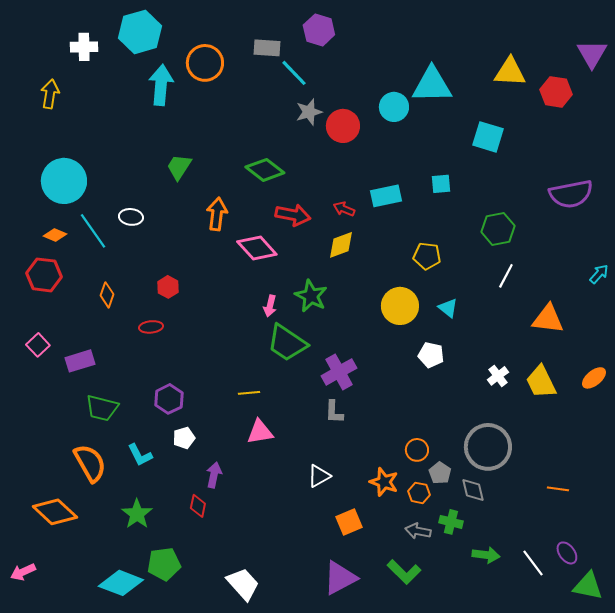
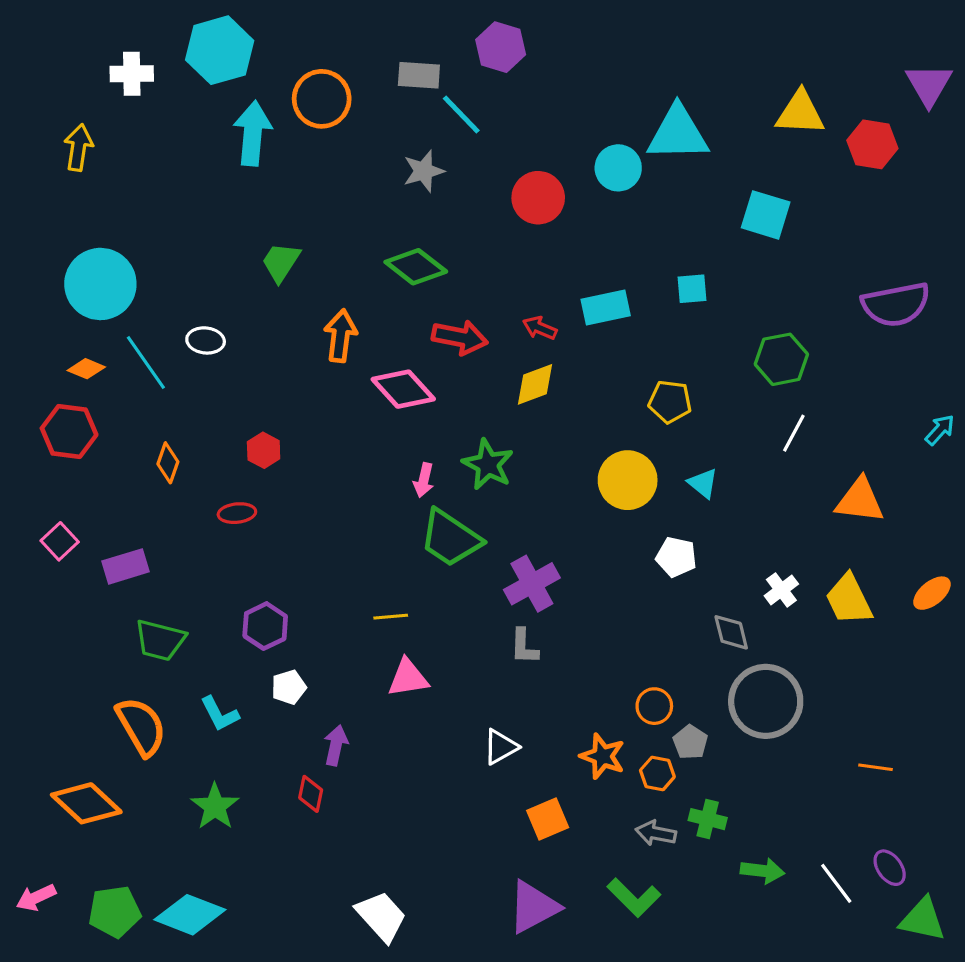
gray star: (309, 112) -> (424, 171), moved
gray diamond: (473, 490) -> (731, 632), moved
green pentagon: (164, 564) -> (115, 912), moved

